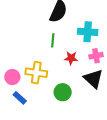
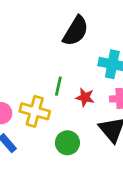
green line: (53, 40) -> (58, 86), moved

